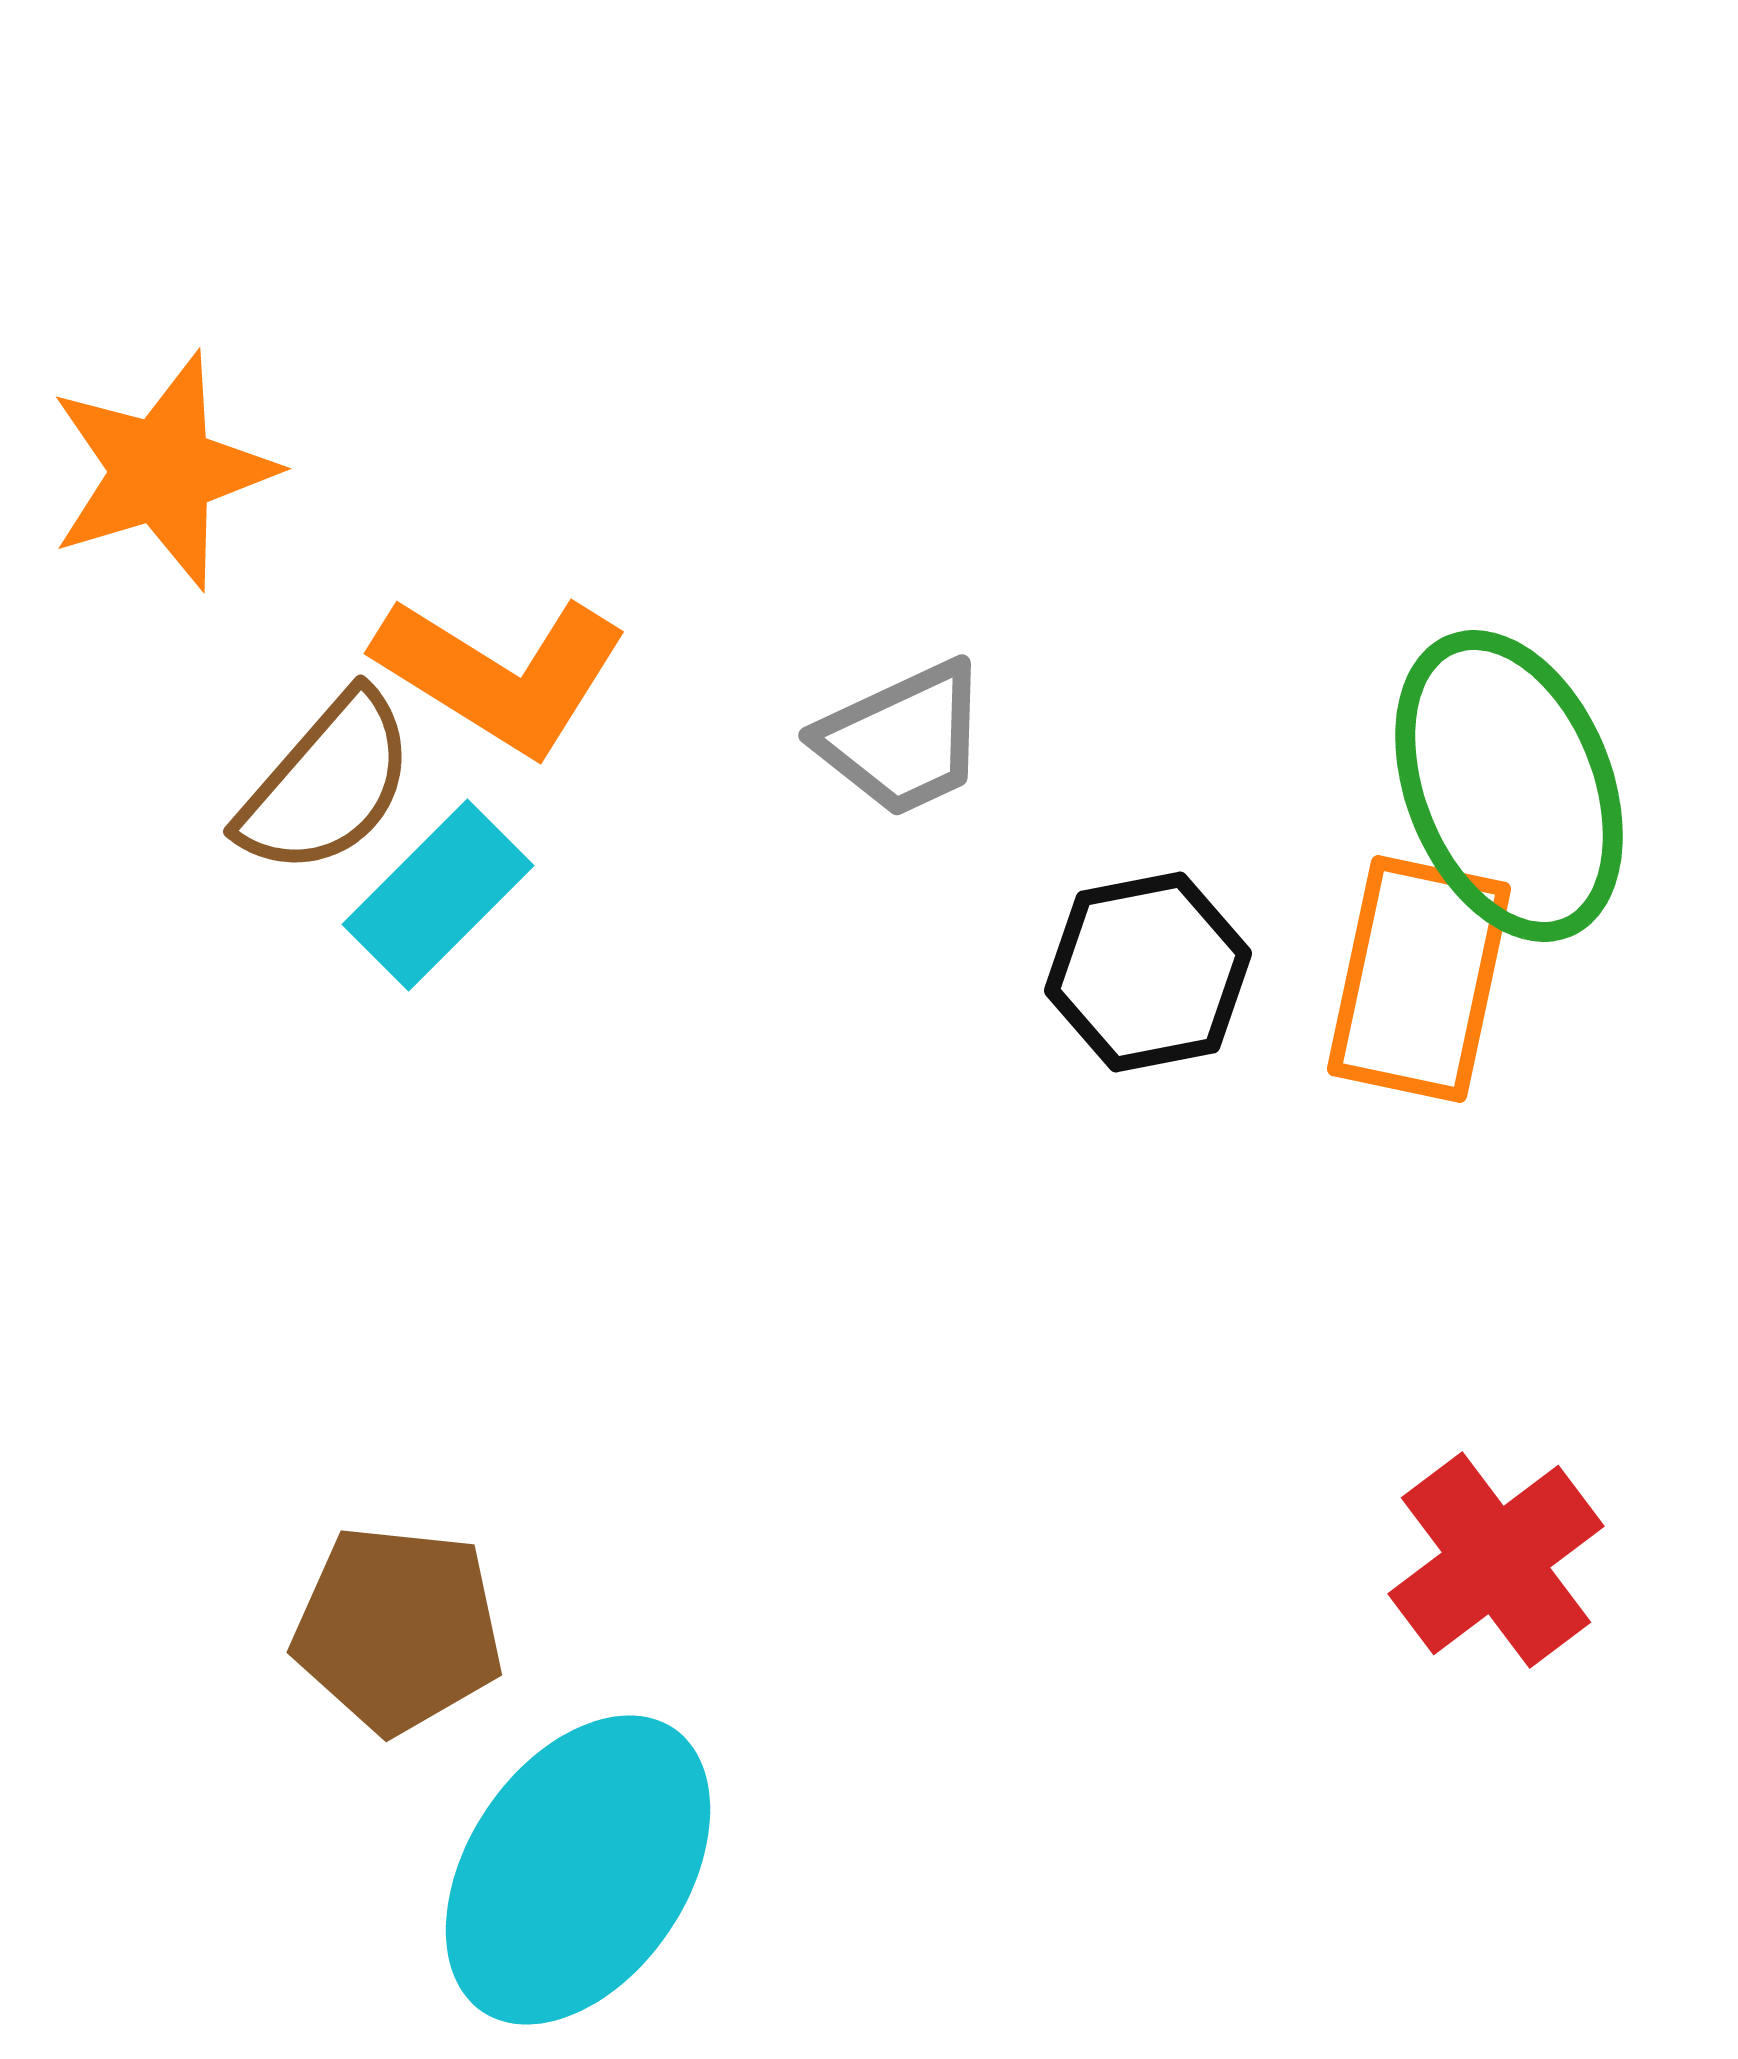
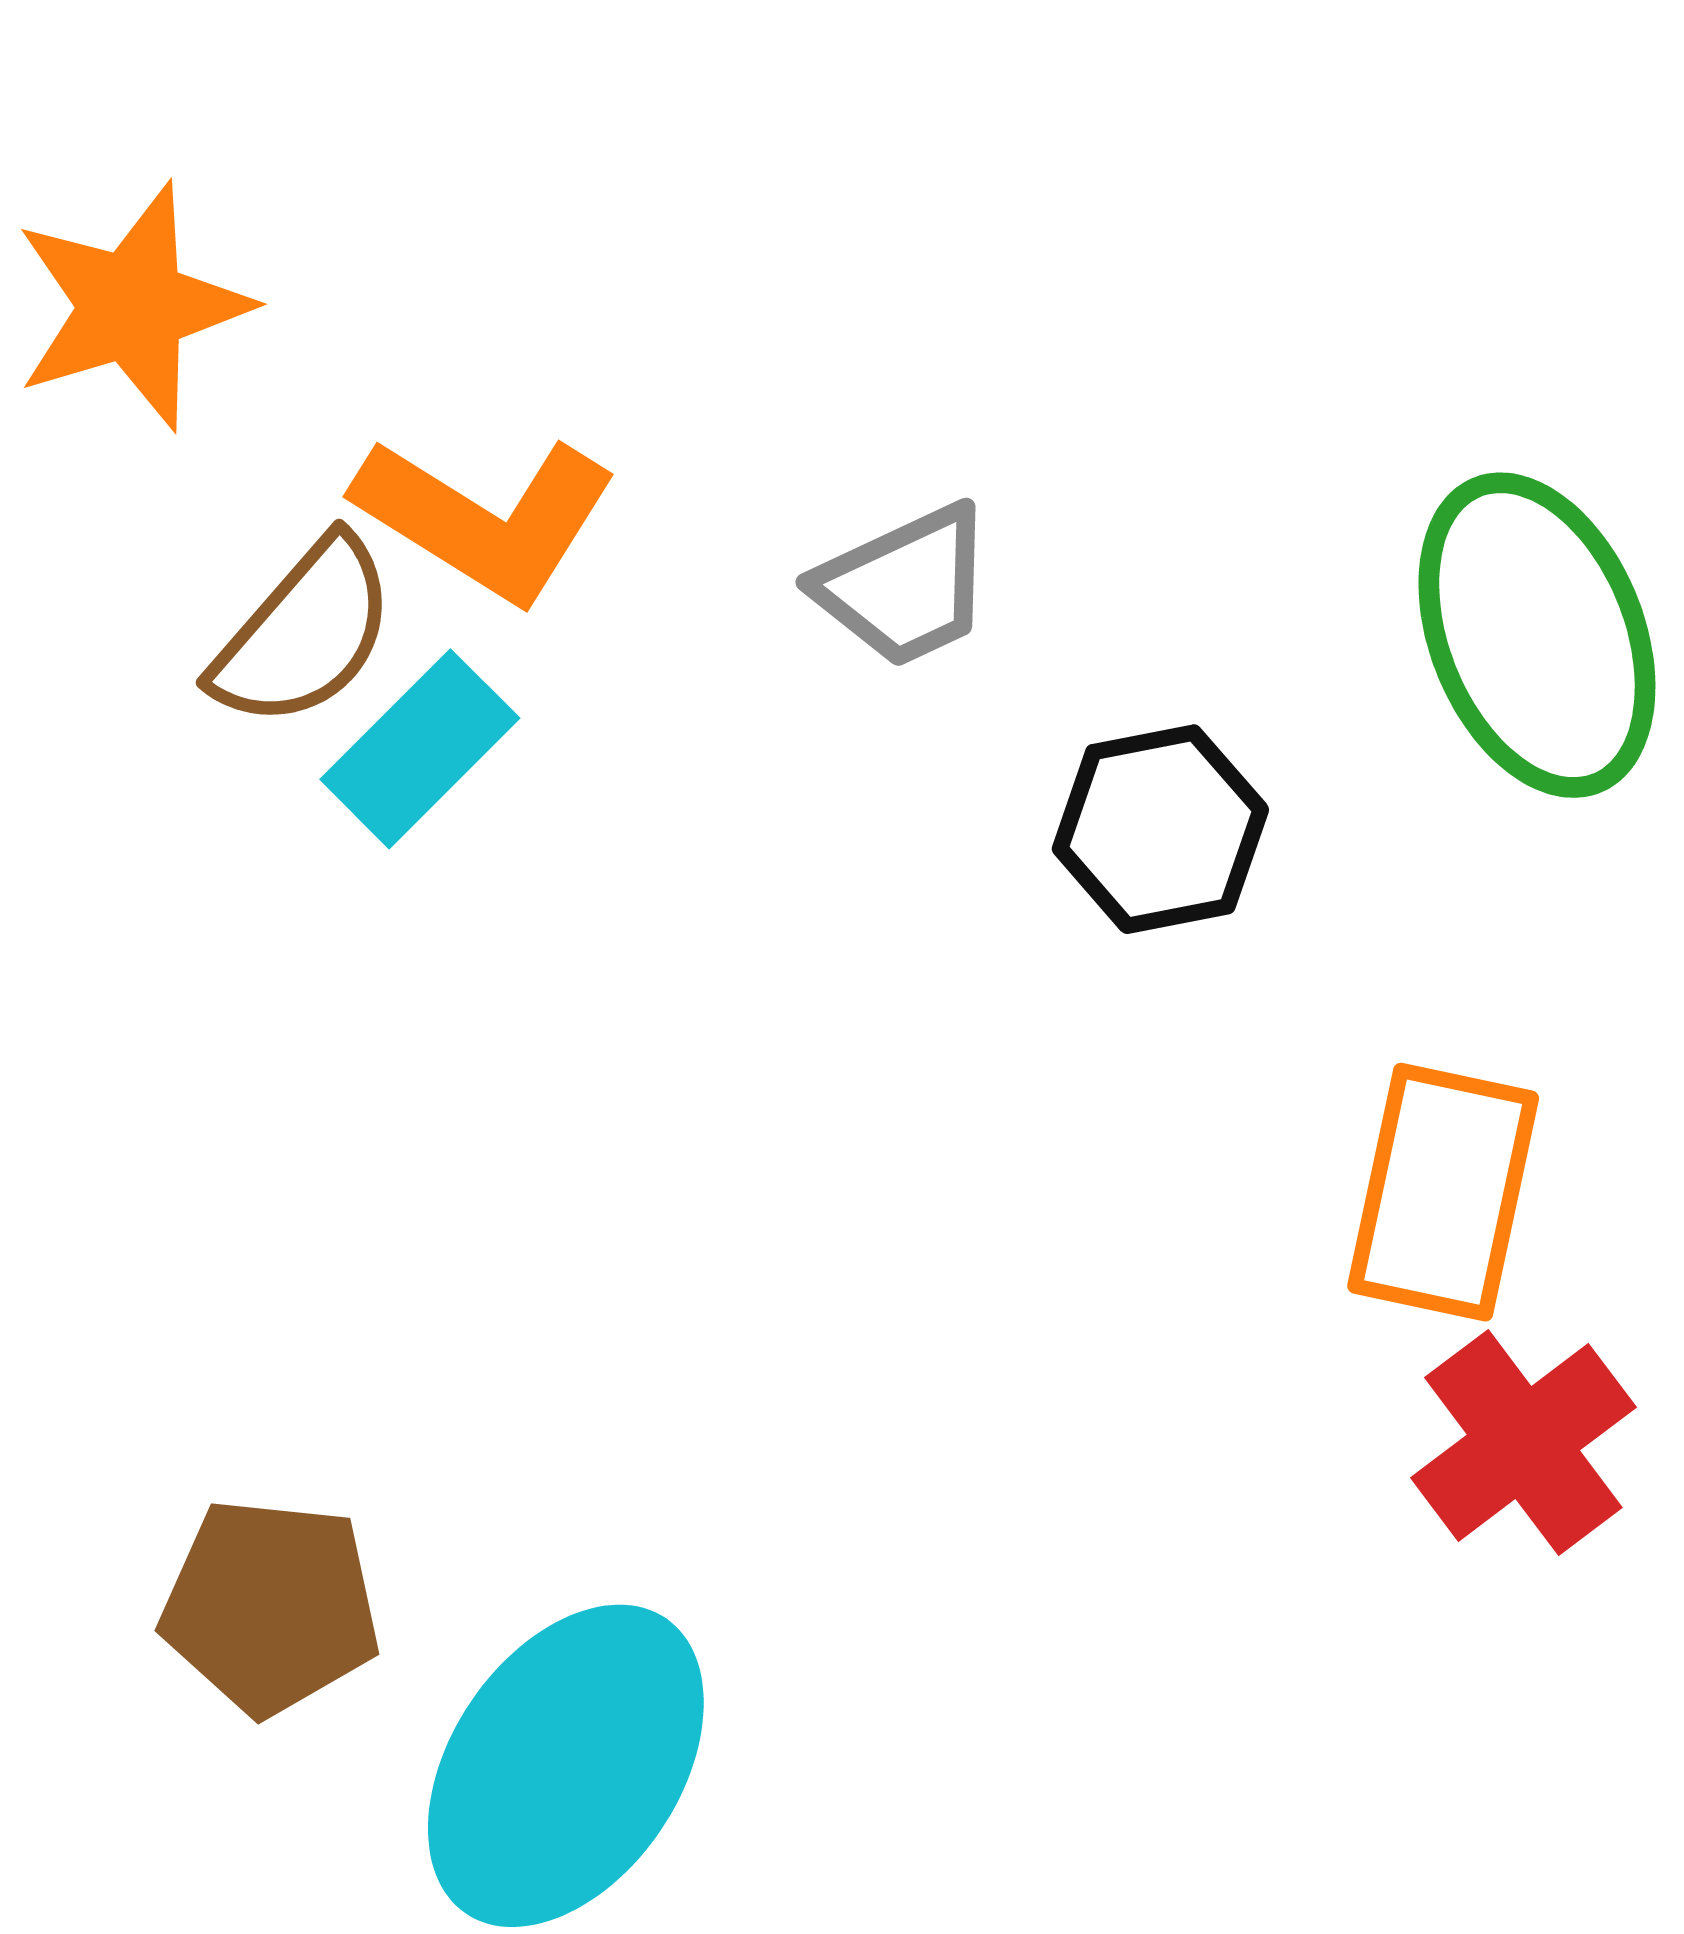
orange rectangle: (1419, 979) -> (1443, 1192), moved
brown pentagon: (398, 1629) -> (271, 1606), moved

